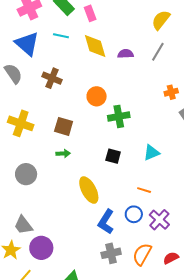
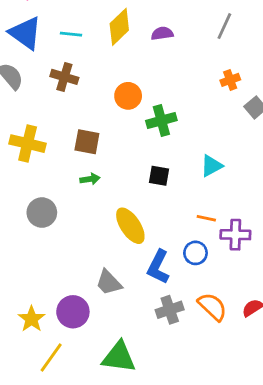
cyan line: (61, 36) -> (71, 34), moved
yellow diamond: (95, 46) -> (119, 27), turned 68
gray line: (158, 52) -> (224, 26), moved
purple cross: (159, 220) -> (235, 235), moved, turned -35
gray trapezoid: (23, 225) -> (109, 283), moved
orange semicircle: (142, 254) -> (212, 307), turned 110

